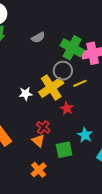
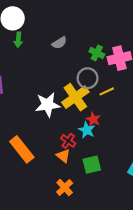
green cross: (72, 48) -> (97, 53), size x0.6
white star: (26, 94) -> (48, 105), size x1.6
cyan star: (85, 135) -> (87, 130), moved

